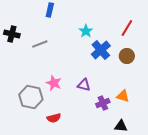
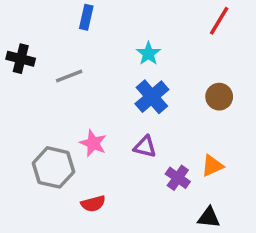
red line: (127, 28) -> (219, 21), moved
blue cross: (101, 50) -> (152, 97), moved
orange triangle: (123, 96) -> (212, 166), turned -40
purple cross: (103, 103) -> (178, 178), turned -32

